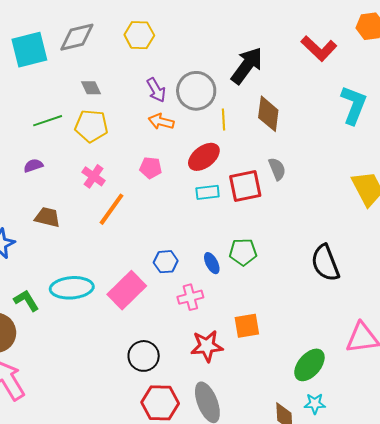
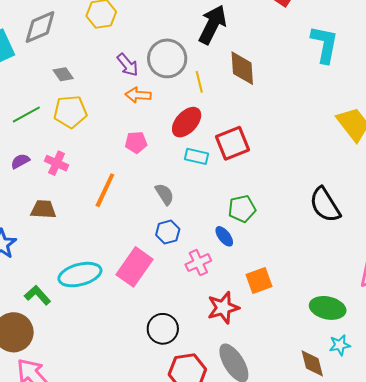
gray semicircle: (277, 169) -> (165, 194), moved
pink cross: (94, 176) -> (57, 163), moved
cyan rectangle: (208, 192) -> (196, 156), turned 30
blue ellipse: (212, 263) -> (224, 236), moved
green ellipse: (309, 365) -> (328, 308), turned 72

